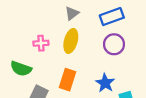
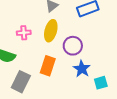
purple circle: (114, 44) -> (73, 46), moved

